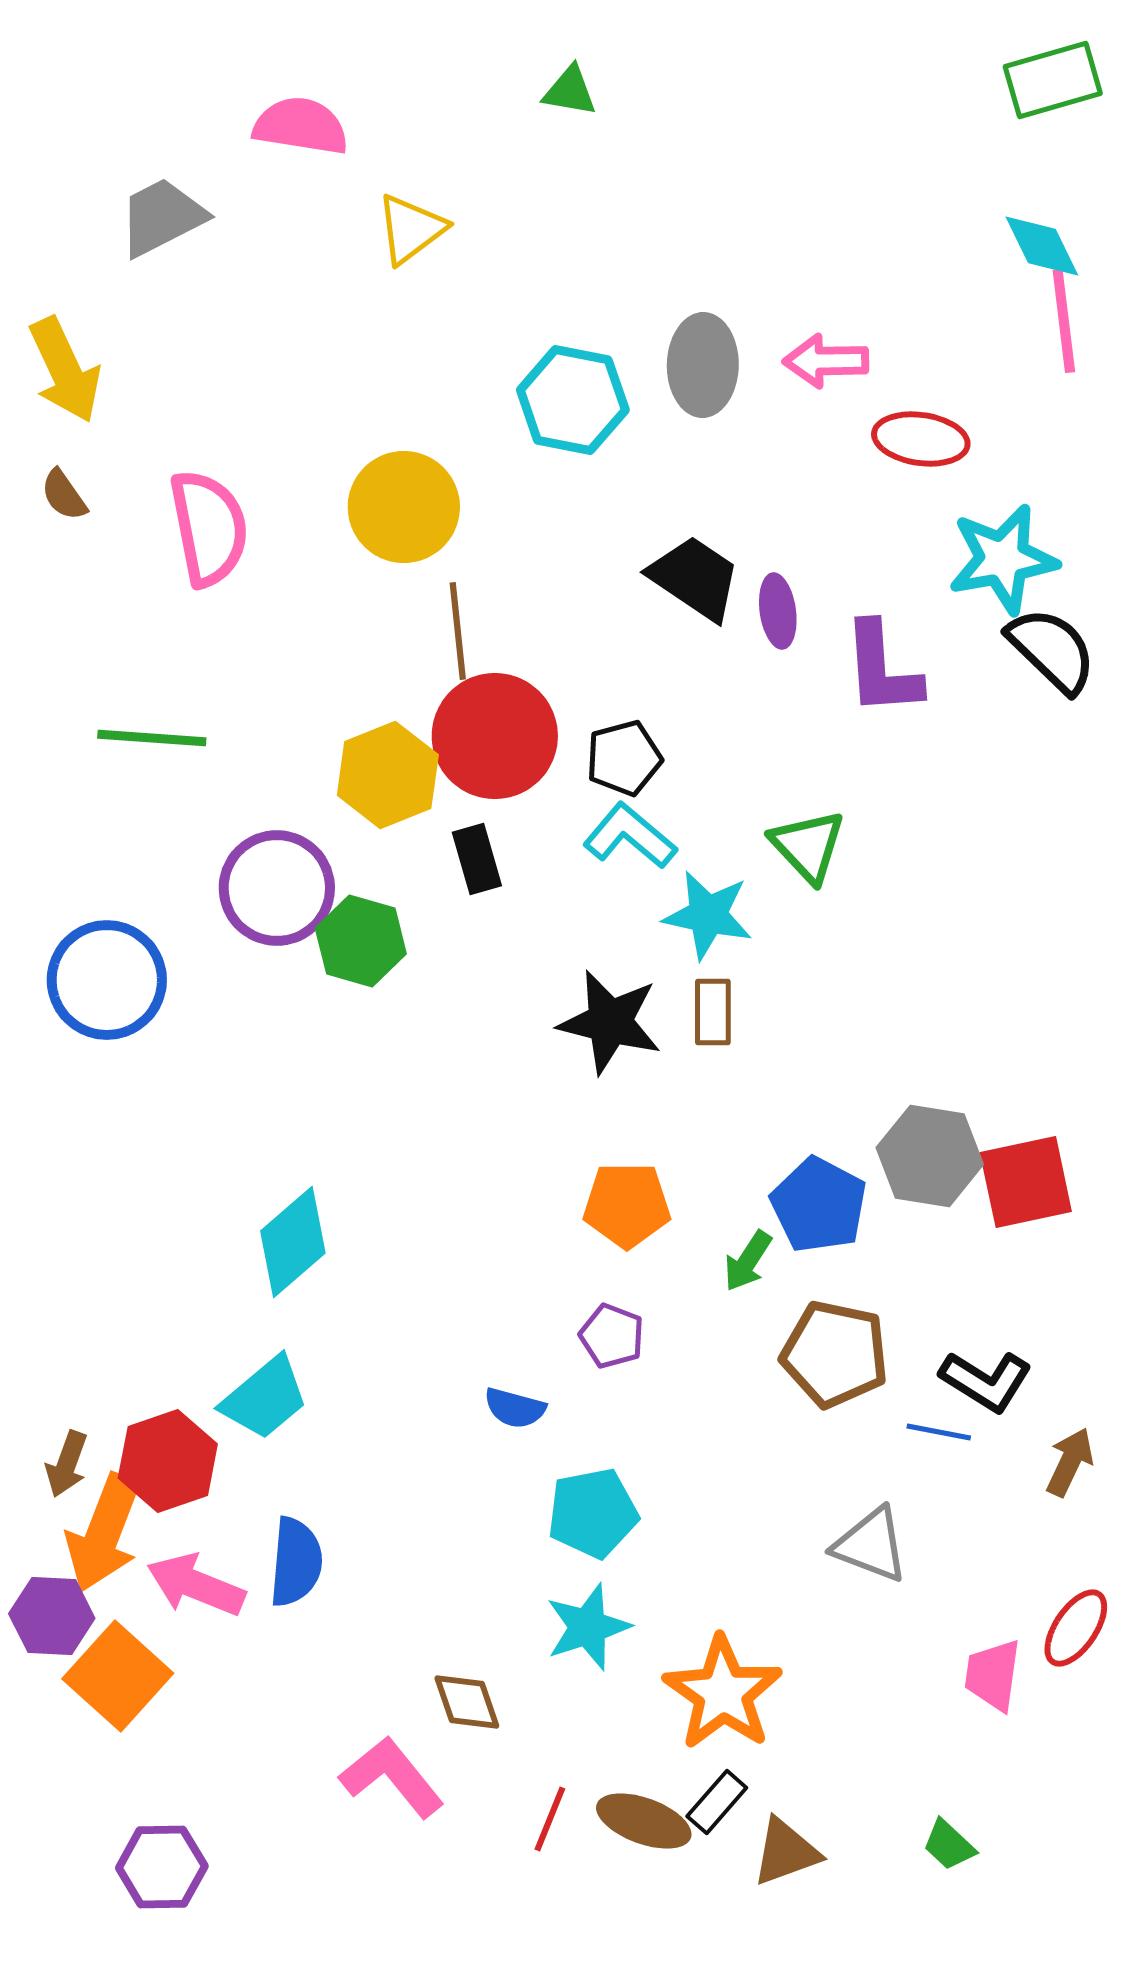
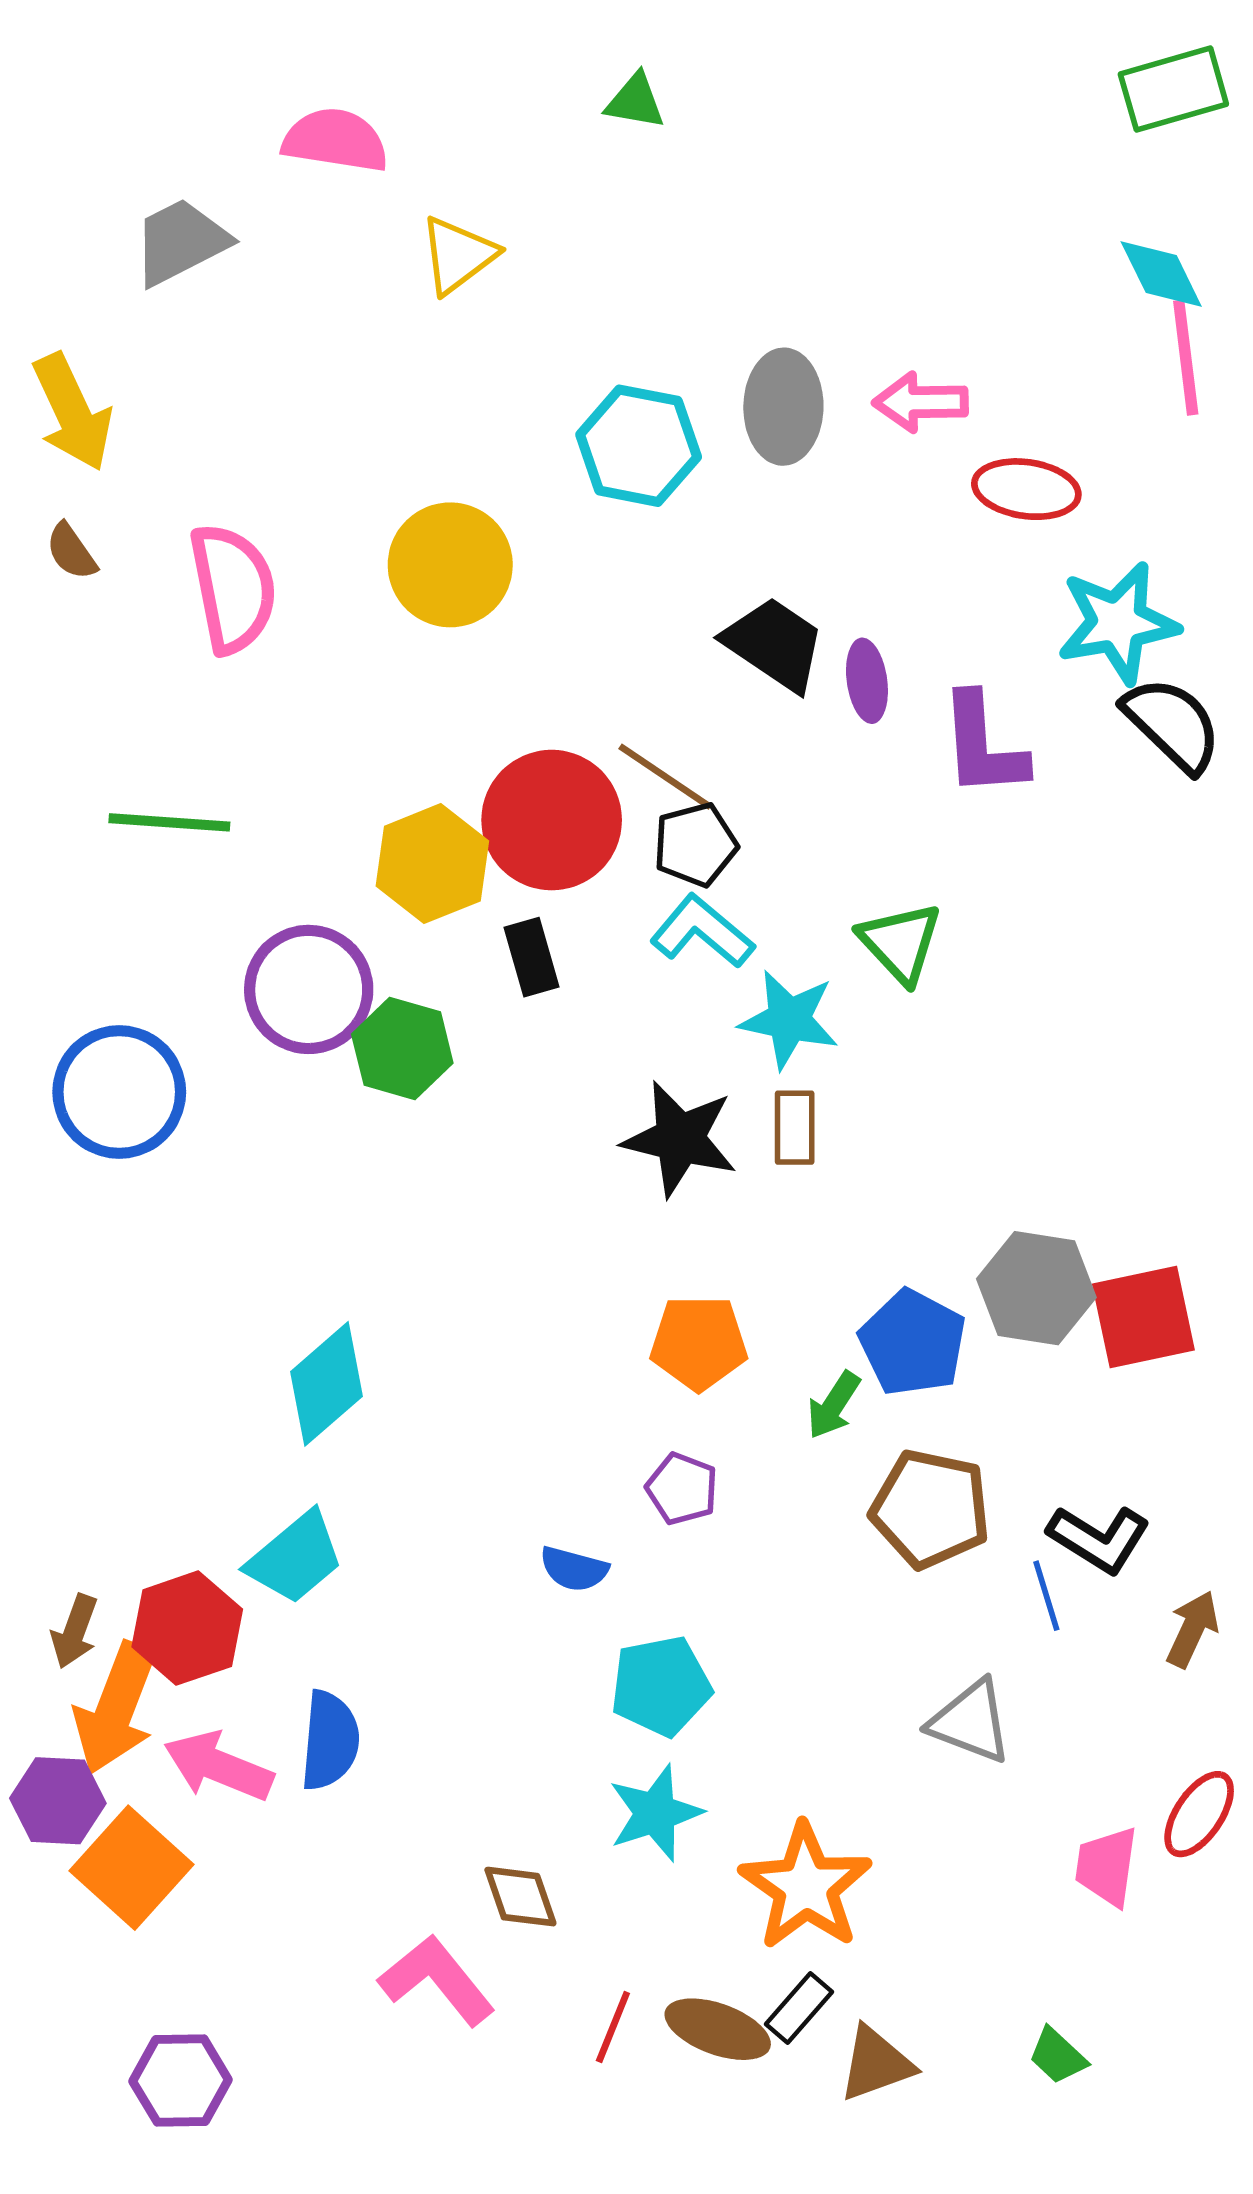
brown line: (458, 631) -> (665, 777), moved, turned -50
blue line: (939, 1432) -> (1046, 1596), turned 62

